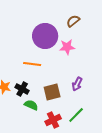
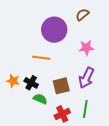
pink star: (67, 47) -> (86, 48), moved
purple arrow: (77, 84) -> (86, 78), size x1.5
green line: (76, 115) -> (85, 109), turned -36

